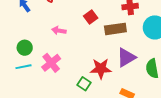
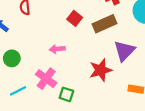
pink arrow: (59, 30) -> (57, 49), moved
green circle: (25, 48) -> (12, 58), moved
green square: (84, 84) -> (66, 94), moved

